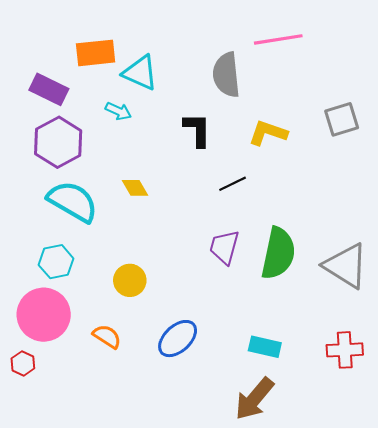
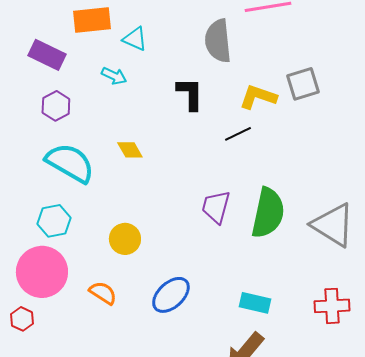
cyan triangle: (140, 73) -> (135, 39), size x0.7
gray square: (342, 119) -> (303, 84), moved
purple hexagon: (58, 142) -> (56, 106), size x0.6
black line: (233, 184) -> (238, 134), moved

